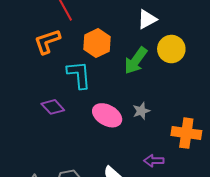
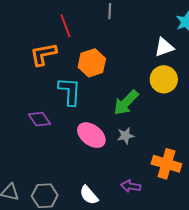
white triangle: (147, 19) -> (164, 47), moved
green arrow: (136, 61) -> (126, 103), moved

